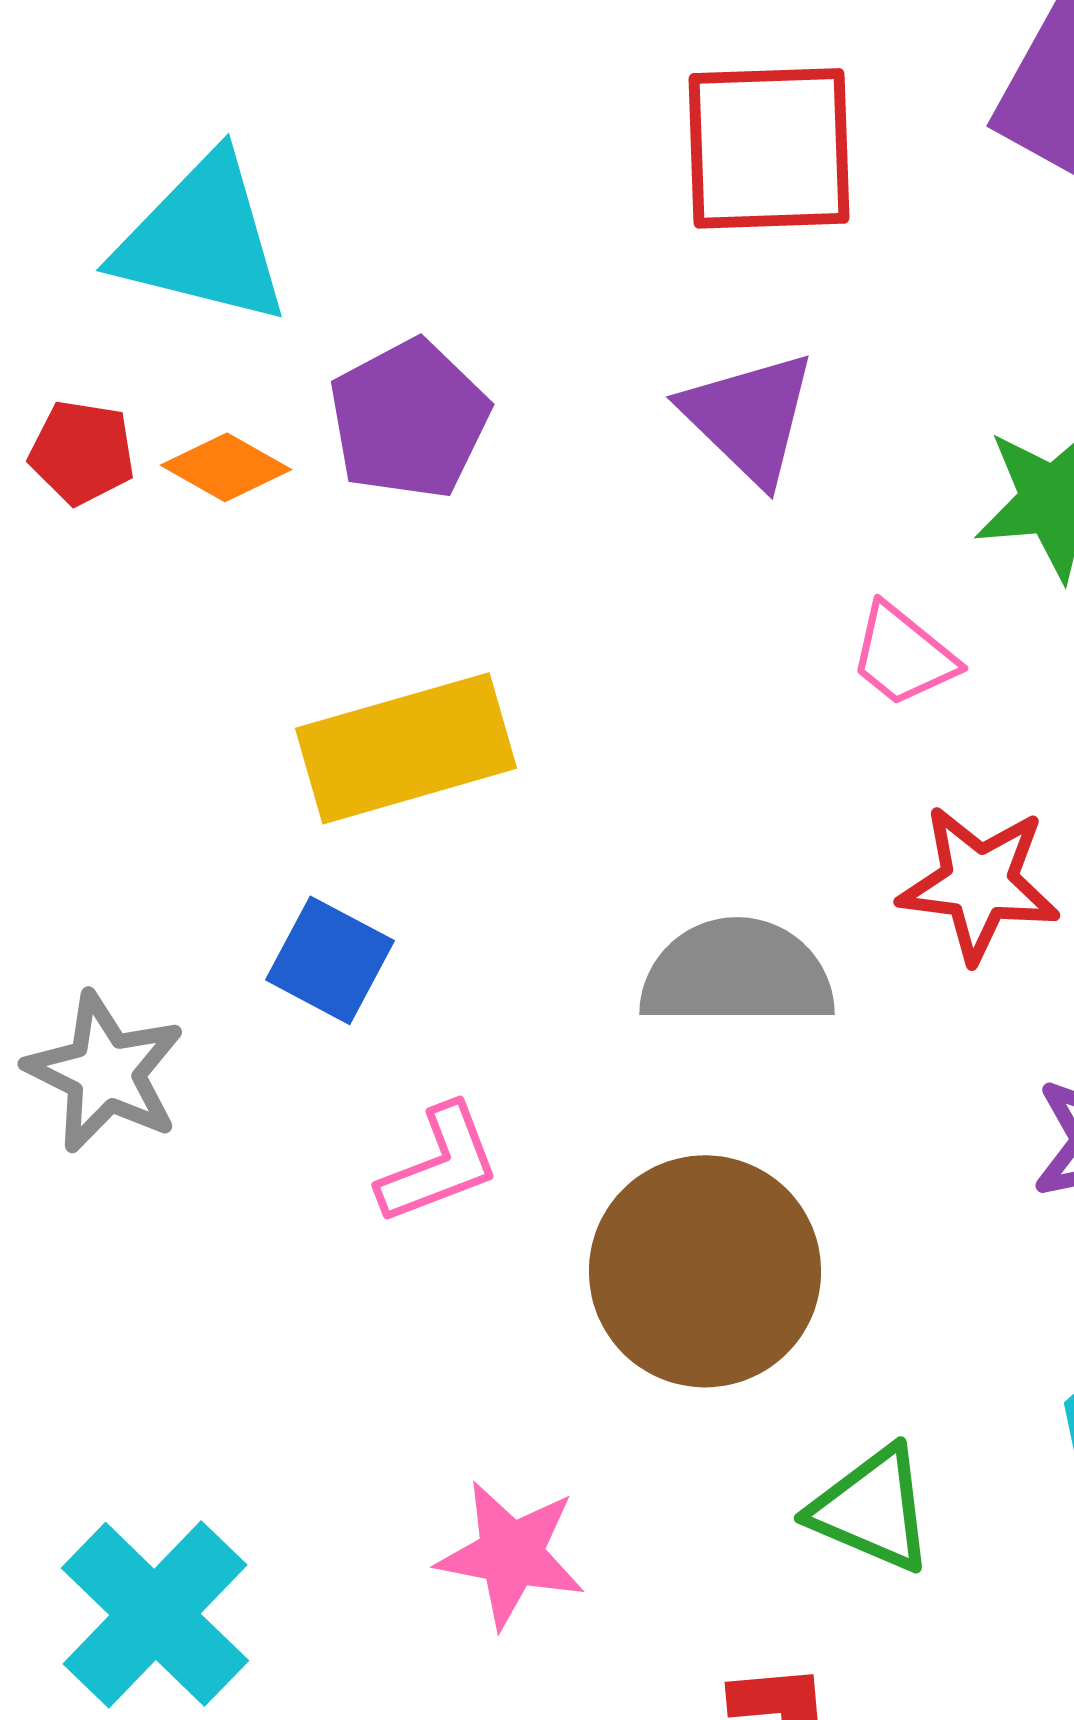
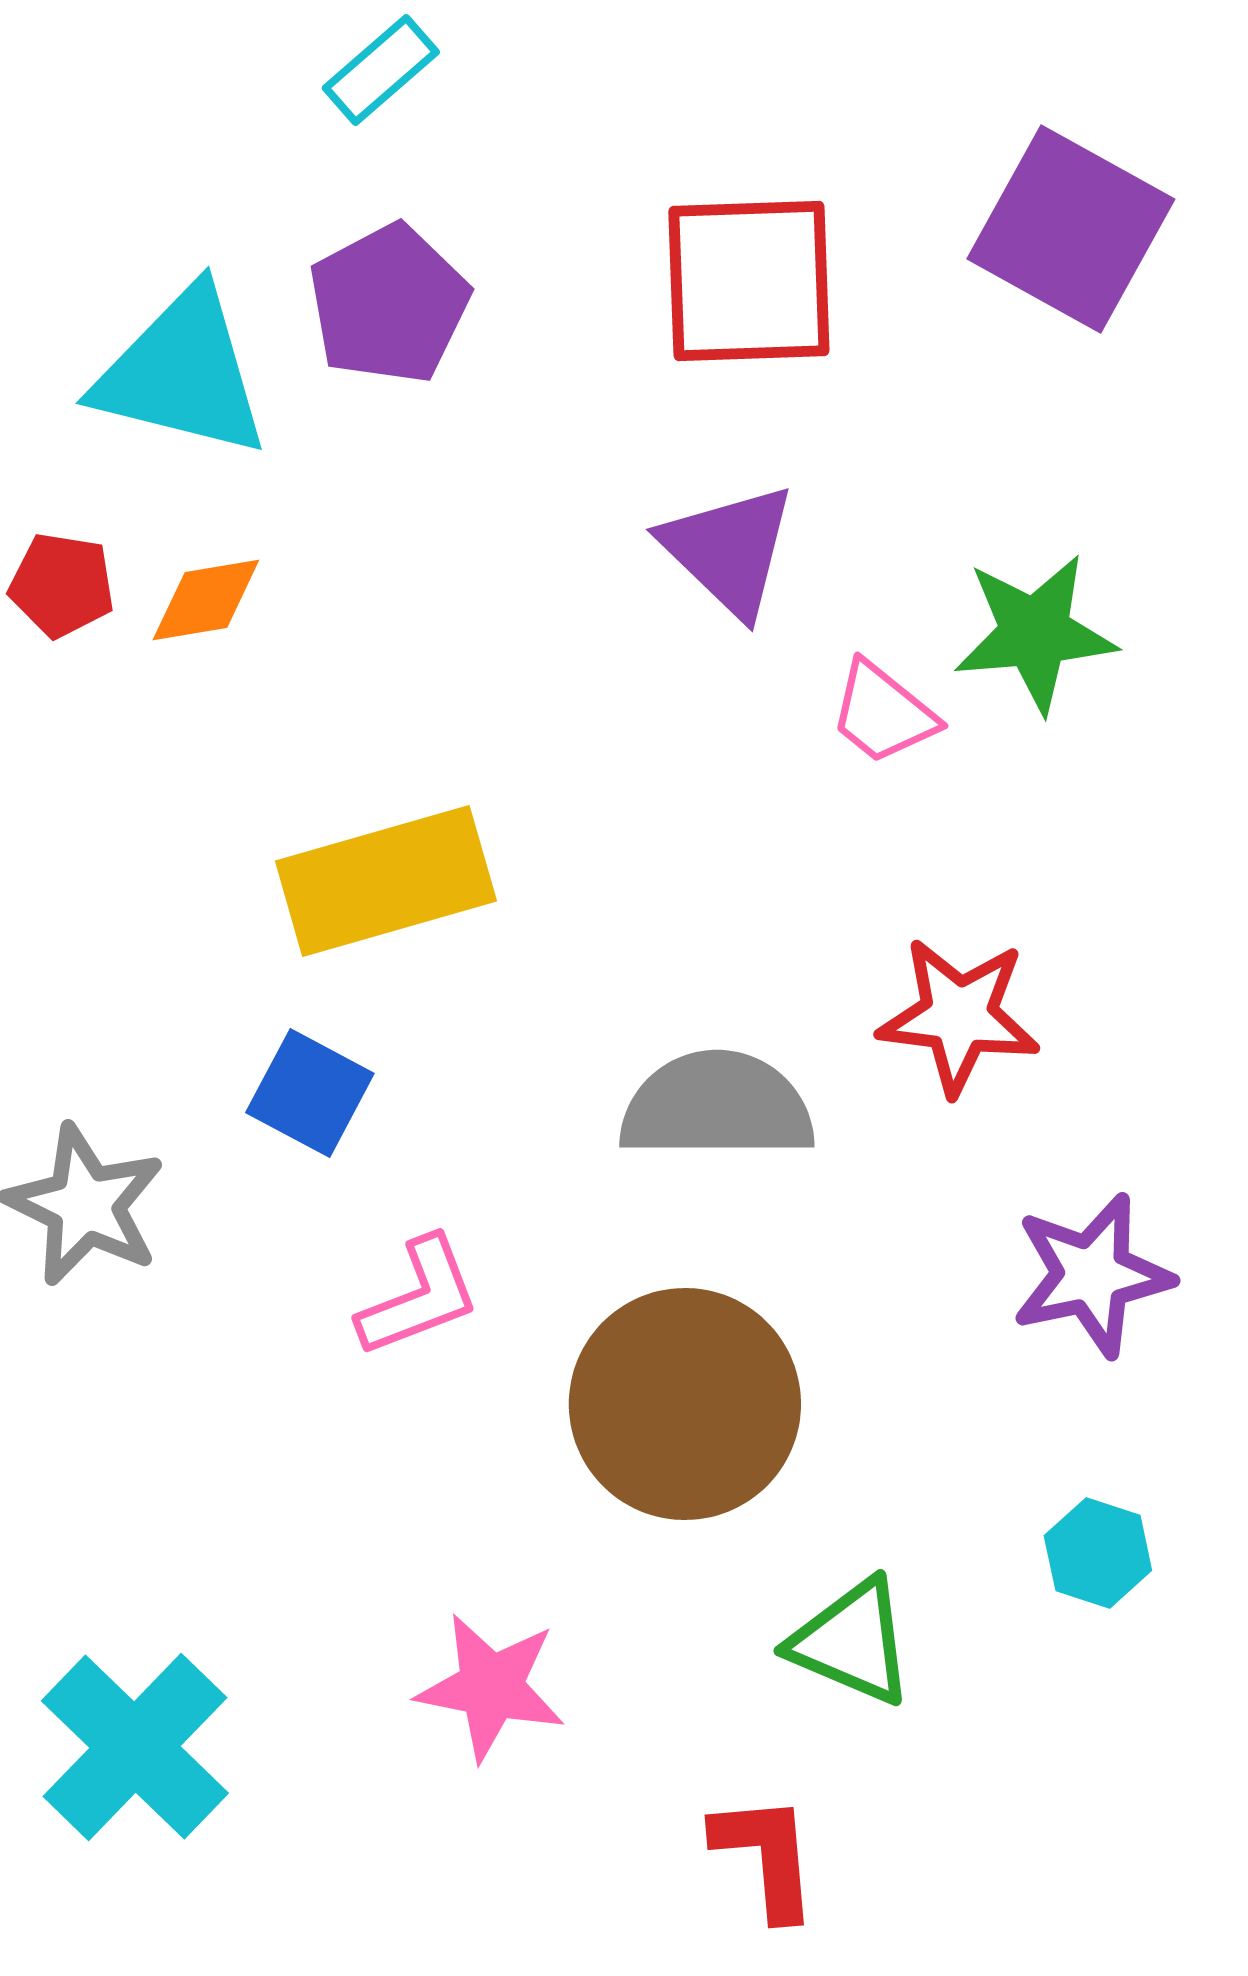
purple pentagon: (409, 419) -> (389, 304), moved
orange diamond: (226, 467) -> (206, 600), turned -39
pink trapezoid: (903, 655) -> (883, 713), moved

